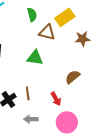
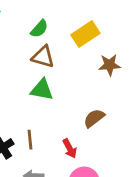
green semicircle: (32, 15) -> (39, 29), turned 56
brown triangle: (47, 32) -> (43, 57), moved

